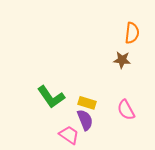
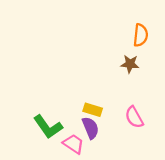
green L-shape: (51, 97) -> (48, 127), moved

